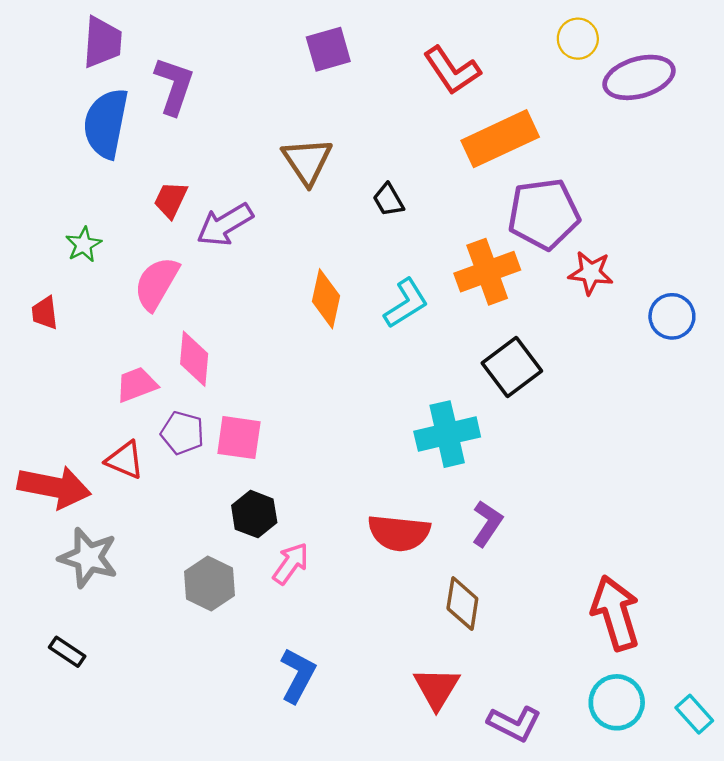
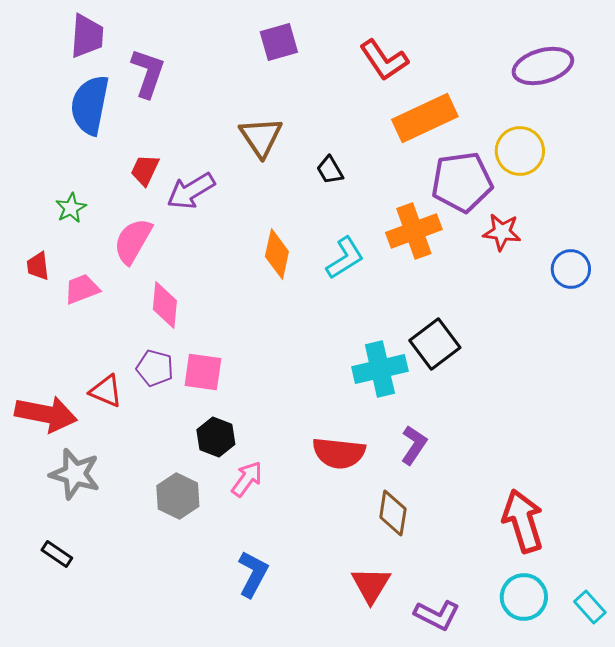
yellow circle: (578, 39) -> (520, 151), moved, size x1.4
black square: (512, 367) -> (435, 344), moved
pink trapezoid: (137, 385) -> (82, 289), moved

